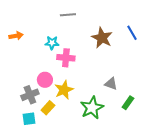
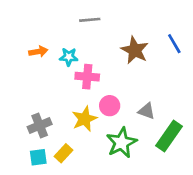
orange arrow: (16, 36) -> (38, 52), moved
pink circle: (45, 80) -> (110, 106), moved
green rectangle: (128, 103) -> (169, 136), size x1.6
yellow rectangle: (48, 108) -> (63, 153), moved

